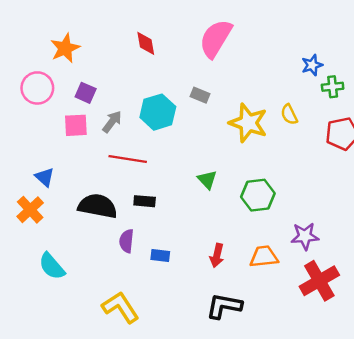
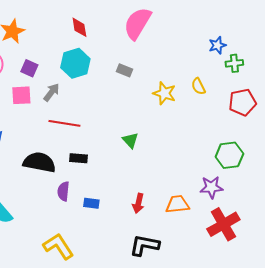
cyan hexagon: (158, 112) -> (75, 63), moved
yellow star: (248, 123) -> (164, 93), size x0.7
green hexagon: (258, 195) -> (229, 155), moved

